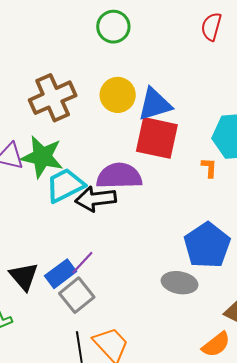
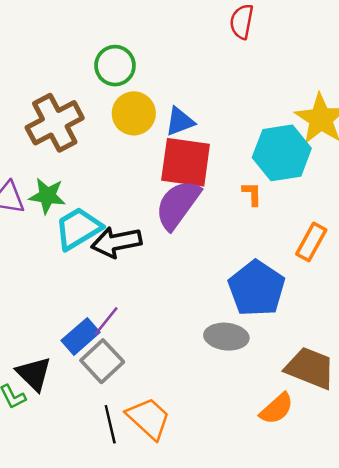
green circle: (113, 27) -> (115, 66), moved
blue triangle: (155, 104) -> (180, 121), size x0.7
green star: (42, 157) -> (47, 196), size x0.7
purple semicircle: (119, 176) -> (178, 205), moved, turned -48
black triangle: (24, 276) -> (34, 374), moved

